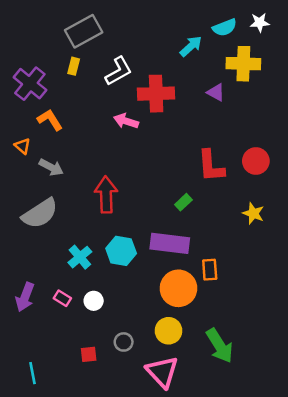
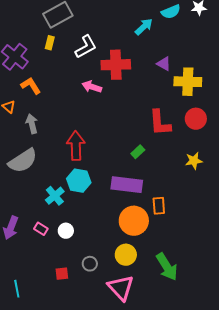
yellow cross: (243, 64) -> (188, 82), moved
gray arrow: (51, 167) -> (32, 124), turned -132
yellow star: (253, 213) -> (194, 161), turned -30
cyan hexagon: (121, 251) -> (79, 181), moved

